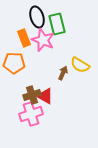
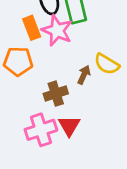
brown cross: (32, 95) -> (56, 94), moved
red triangle: (45, 96) -> (69, 126), moved, turned 30

